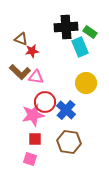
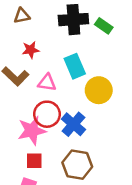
brown triangle: (21, 39) -> (22, 16), moved, turned -32
cyan rectangle: (80, 47) -> (75, 66), moved
pink triangle: (36, 77) -> (47, 83), moved

